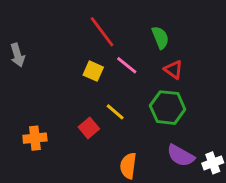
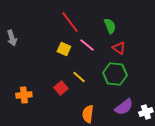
purple semicircle: (181, 156) -> (124, 107), turned -66

